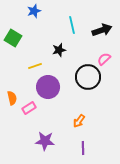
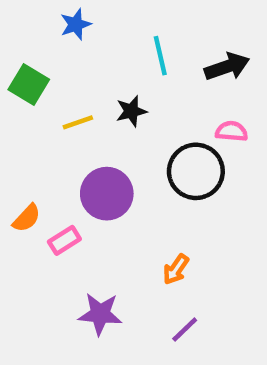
pink semicircle: (104, 59) -> (232, 131), turned 48
yellow line: (35, 66) -> (78, 122), moved
orange semicircle: (12, 98) -> (27, 218), turned 56
purple line: (83, 148) -> (185, 330), turned 48

